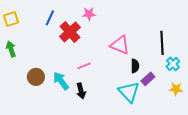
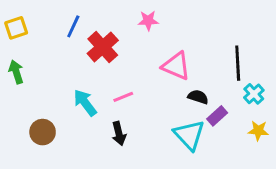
pink star: (89, 14) -> (148, 21), moved
black semicircle: (135, 66) -> (198, 97), turned -72
brown circle: (36, 77) -> (43, 132), moved
cyan arrow: (61, 81) -> (85, 103), moved

